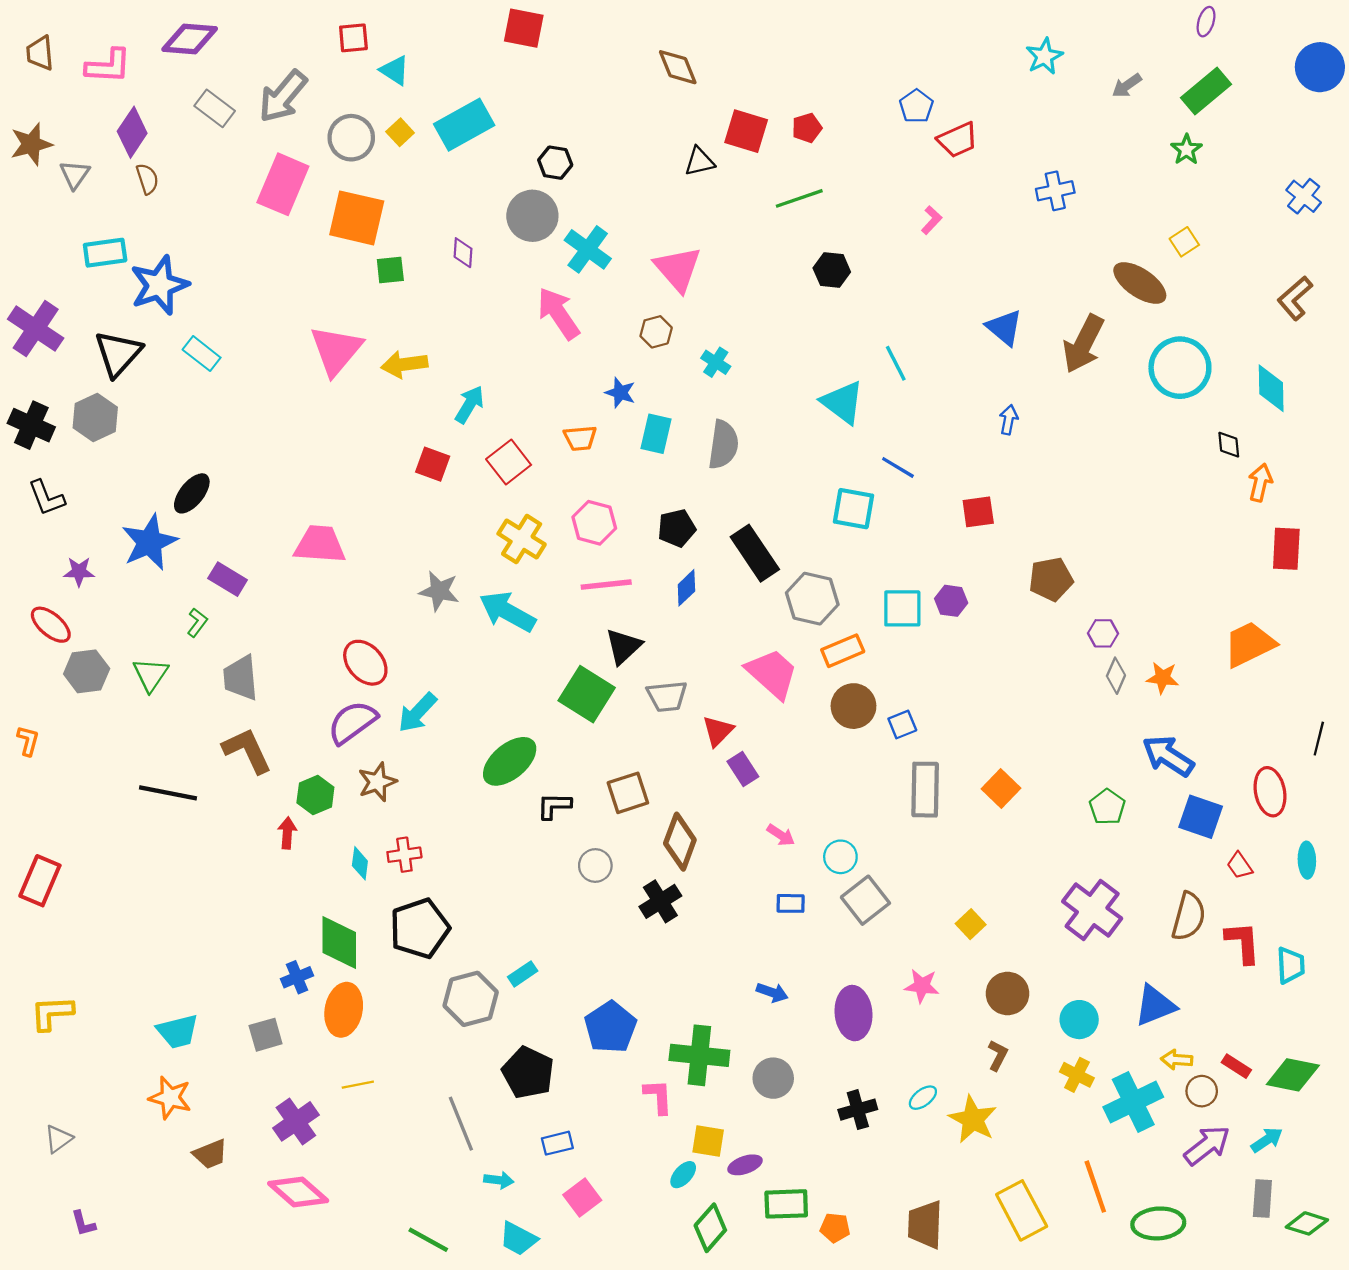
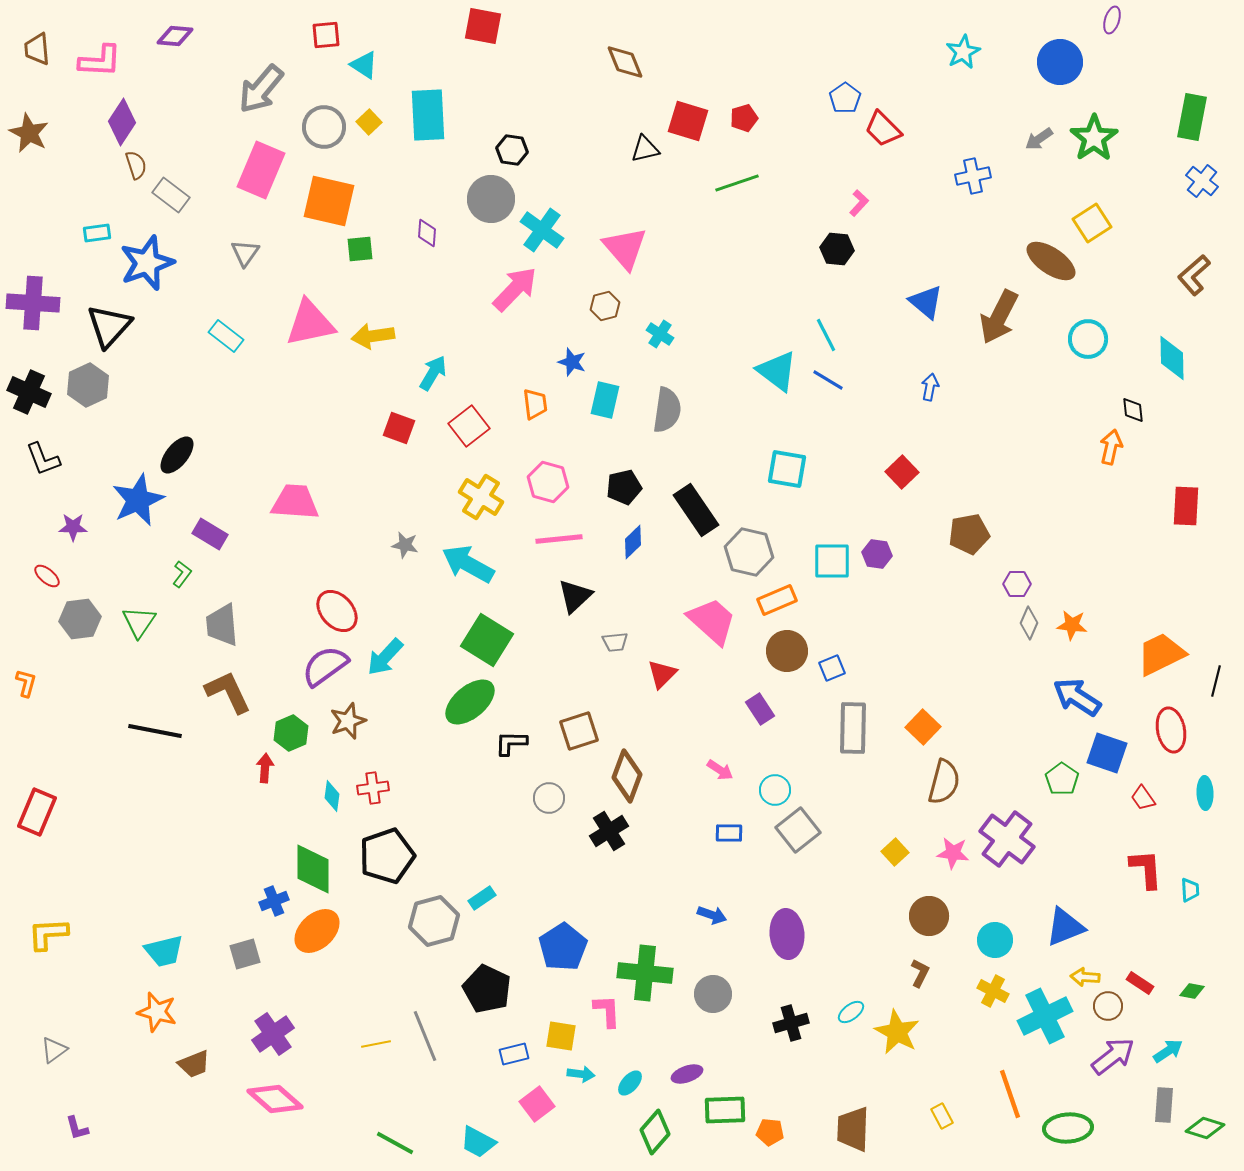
purple diamond: (190, 39) -> (175, 36), size x0.7
blue circle: (1320, 67) -> (1060, 62), moved
gray arrow: (1127, 86) -> (1039, 139), moved
green rectangle: (1206, 91) -> (1192, 117), moved, turned -39
gray rectangle: (215, 108) -> (171, 195), moved
cyan rectangle: (464, 125) -> (428, 115), turned -64
red trapezoid: (958, 140) -> (883, 129), turned 69
brown star: (31, 144) -> (29, 133), turned -30
green star: (1186, 150) -> (1094, 138), size x1.6
gray triangle: (75, 175) -> (245, 253), moved
yellow square: (1184, 242) -> (1092, 223), size x1.4
cyan rectangle: (105, 253) -> (97, 233), size x0.7
black hexagon: (832, 270) -> (837, 249), moved
pink arrow: (558, 313) -> (515, 289), turned 78
purple cross: (36, 329) -> (33, 303), turned -30
pink triangle: (336, 350) -> (310, 323), turned 38
cyan rectangle: (202, 354) -> (226, 336), moved
cyan circle: (1180, 368) -> (1088, 339), size x0.7
orange trapezoid: (580, 438) -> (535, 404), turned -92
blue line: (898, 467) -> (828, 380), moved
orange arrow: (1260, 483) -> (1111, 447), moved
red square: (978, 512) -> (902, 472), turned -36
gray star: (439, 591) -> (405, 545), size x0.7
red ellipse: (51, 625) -> (47, 576), size x0.7
orange trapezoid: (1249, 644) -> (1161, 654), moved
green square: (587, 694) -> (487, 640), moved
gray trapezoid: (667, 696) -> (615, 642), size x0.7
purple rectangle: (743, 769) -> (760, 709), moved
green pentagon: (1107, 807) -> (1062, 779), moved
brown semicircle: (1189, 916) -> (944, 782), moved
cyan trapezoid: (1291, 965) -> (1190, 890), size x0.7
pink star: (922, 986) -> (953, 853), moved
orange ellipse: (344, 1010) -> (317, 931), turned 36
green diamond: (1293, 1075) -> (1192, 991), size x0.5
yellow line: (358, 1085) -> (376, 1044), moved
yellow square: (708, 1141) -> (561, 1036), moved
cyan arrow: (499, 1180) -> (581, 1074), moved
yellow rectangle: (1022, 1210) -> (942, 1116), size x0.5

